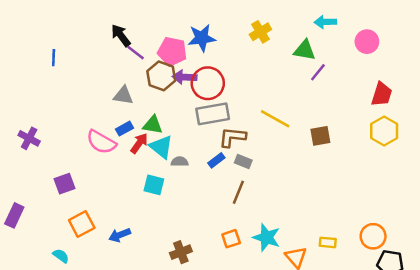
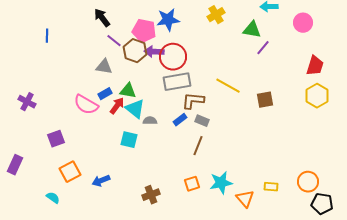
purple line: (136, 53) -> (114, 41), moved
cyan star: (267, 237) -> (221, 183), turned -30

